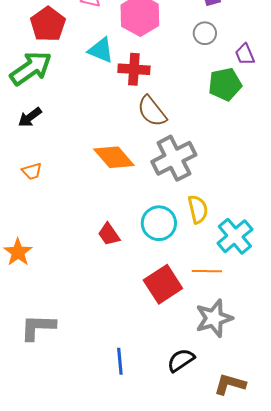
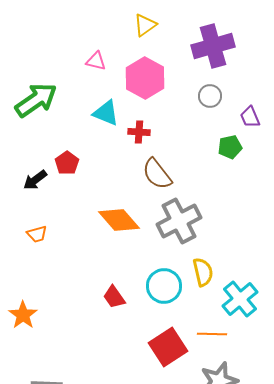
red pentagon: (48, 24) -> (67, 163), moved, size x0.7
green arrow: (31, 68) -> (36, 100), moved
red cross: (134, 69) -> (139, 132), size x0.7
green pentagon: (225, 84) -> (230, 147), size x0.7

